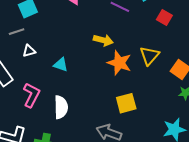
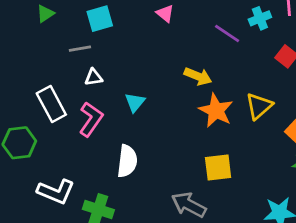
cyan triangle: (61, 65) -> (135, 102), turned 42
pink L-shape: (31, 95) -> (91, 119), moved

